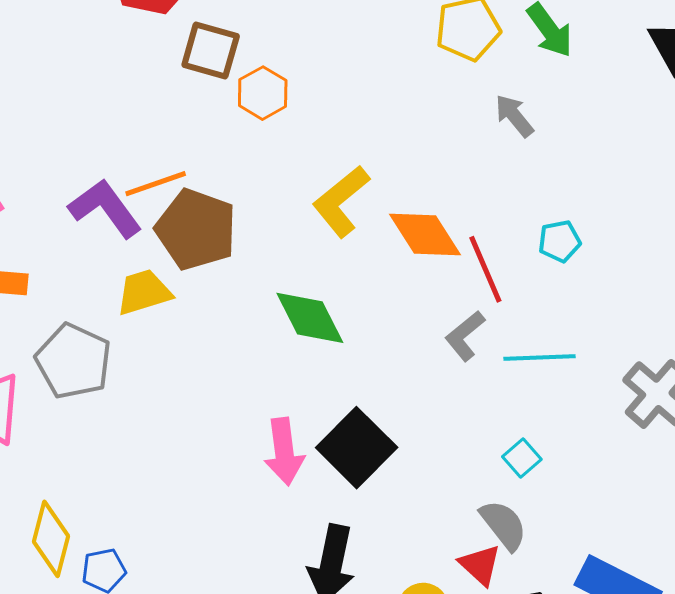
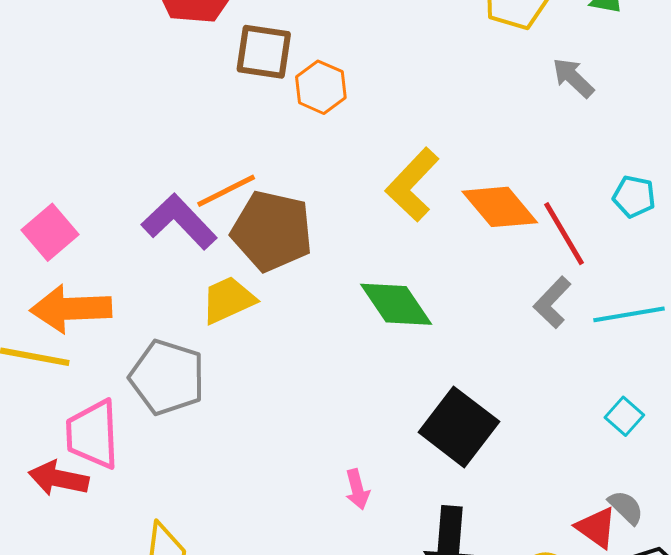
cyan pentagon: (560, 241) -> (634, 196), turned 30
pink arrow: (284, 452) -> (357, 489), moved, size x0.6
gray semicircle: (503, 525) -> (626, 507), moved, size x0.7

